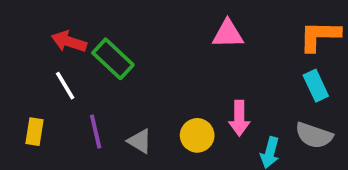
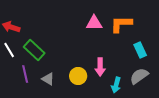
orange L-shape: (320, 36) -> (121, 24), moved
green rectangle: (113, 59) -> (34, 50), moved
gray semicircle: (314, 135) -> (139, 76), turned 126

